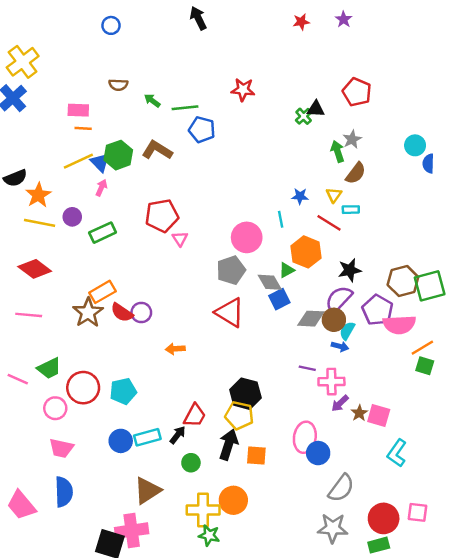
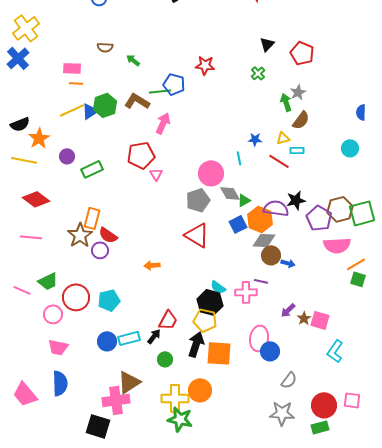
red star: (243, 90) -> (205, 65), moved
green line: (185, 108) -> (160, 91), moved
black triangle: (316, 109) -> (267, 44), moved, turned -49
cyan circle: (415, 145) -> (350, 148), moved
blue triangle: (100, 162) -> (90, 111), turned 42
pink arrow: (101, 188) -> (163, 123), moved, size x1.5
yellow triangle: (334, 195) -> (283, 138), turned 40
yellow line: (40, 223) -> (24, 160), moved
orange hexagon: (306, 252) -> (260, 219), moved
gray diamond: (270, 282) -> (230, 193), moved
orange rectangle: (103, 292) -> (92, 218), turned -45
purple semicircle: (339, 299) -> (276, 208), moved, turned 55
purple pentagon: (377, 310) -> (319, 218), moved
purple circle: (141, 313) -> (100, 250), moved
brown circle: (334, 320) -> (271, 255), moved
cyan semicircle: (347, 331) -> (218, 287), moved, turned -84
pink cross: (331, 382) -> (246, 292), moved
orange square: (256, 455) -> (219, 353), size x1.5
gray semicircle: (341, 488) -> (289, 380), size x0.7
pink cross: (132, 531) -> (116, 400), moved
green star: (209, 535) -> (180, 419), size x1.4

